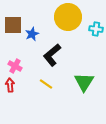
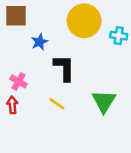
brown square: (13, 25) -> (16, 16), moved
black L-shape: (52, 55) -> (64, 68), turned 130

